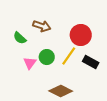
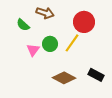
black rectangle: (91, 62) -> (96, 75), moved

